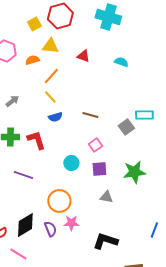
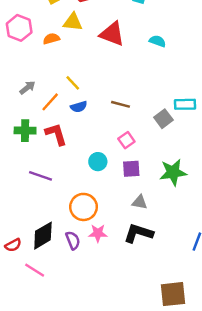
red triangle: (83, 56) -> (112, 34), size x1.6
orange line: (51, 76) -> (50, 102), moved
black L-shape: (105, 241) -> (138, 233), moved

